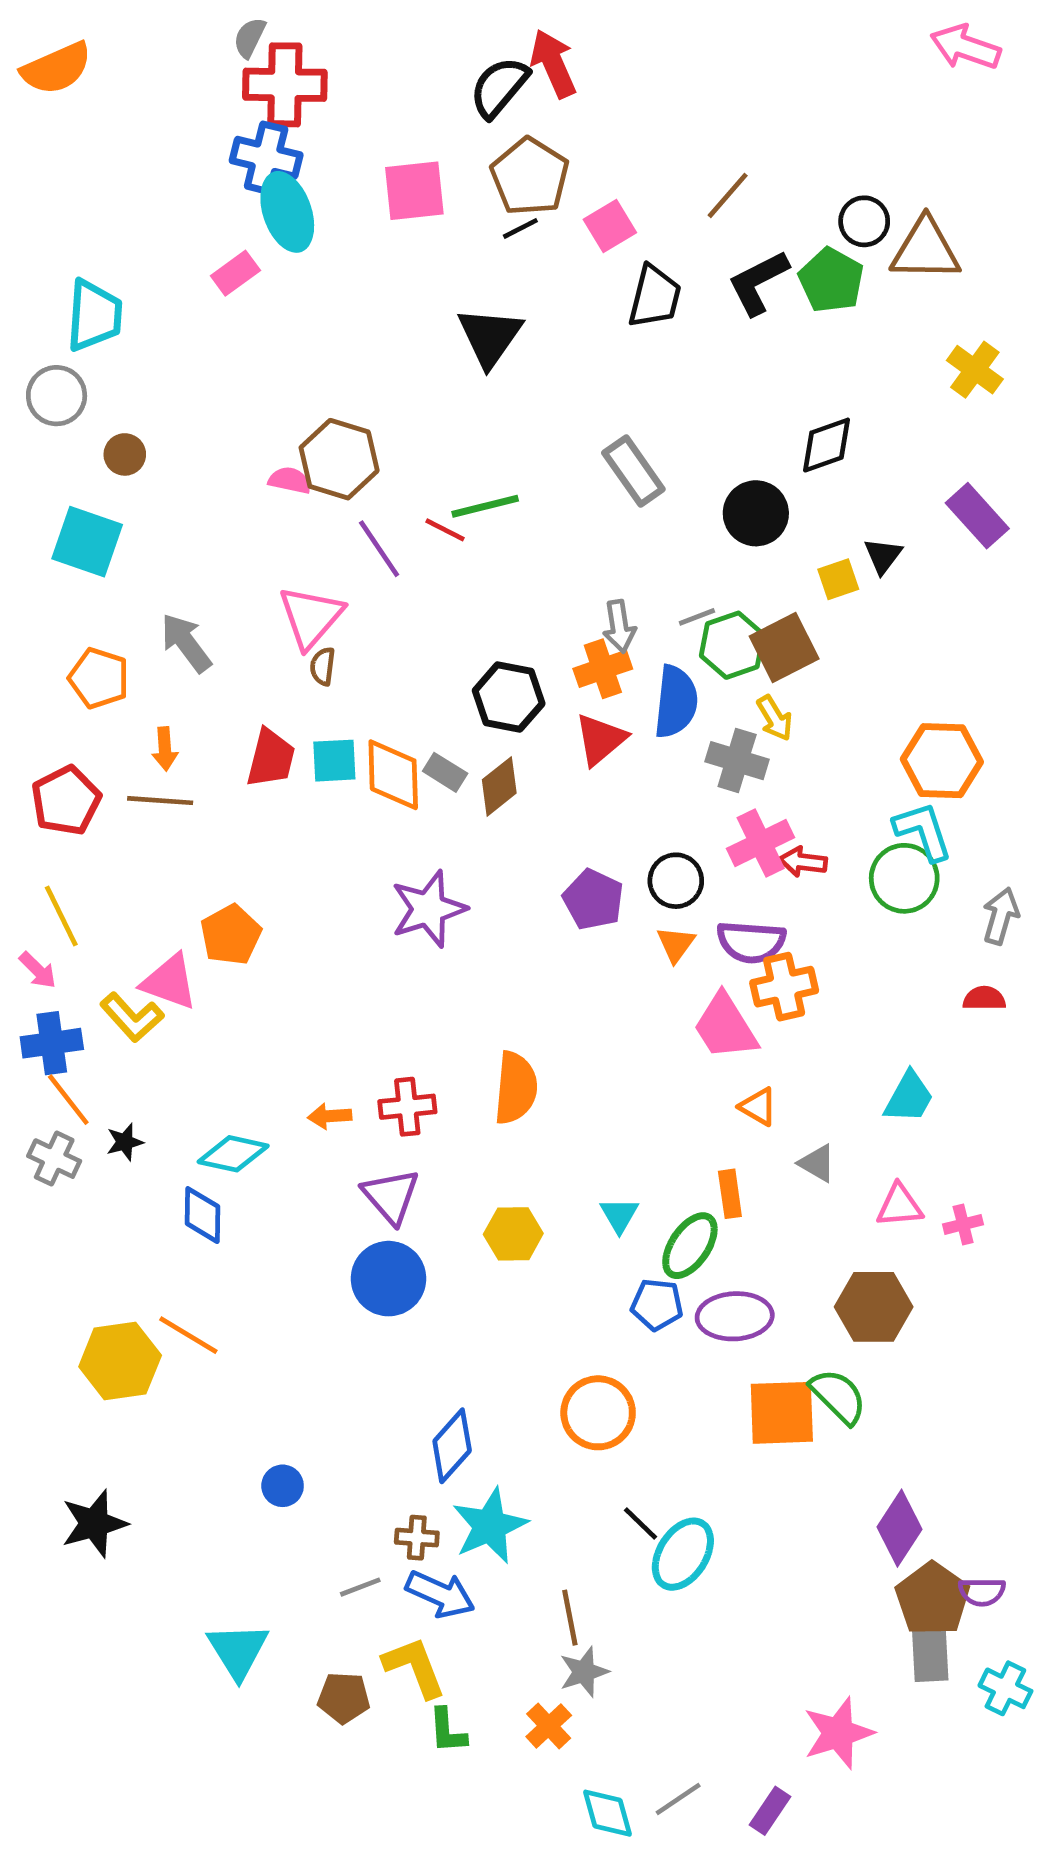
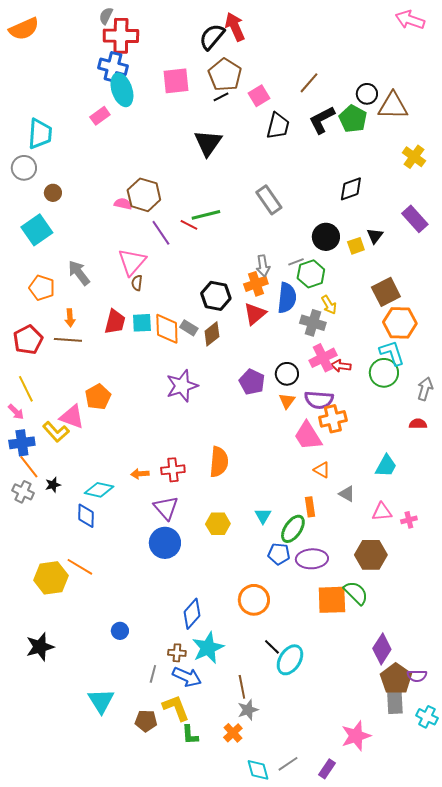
black circle: (756, 513) -> (326, 237), moved
cyan square: (87, 542) -> (37, 230), turned 36
brown square: (784, 648) -> (386, 292), moved
gray line: (360, 1587) -> (153, 674), turned -54

